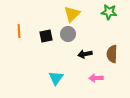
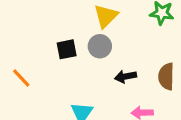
orange line: (19, 31) -> (21, 78), moved, turned -40

